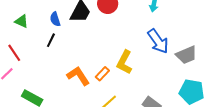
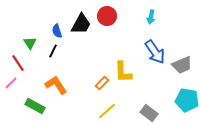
green triangle: (22, 21) -> (30, 43), moved, turned 32
yellow L-shape: (124, 62) -> (123, 72), turned -30
orange L-shape: (78, 76) -> (56, 85), moved

